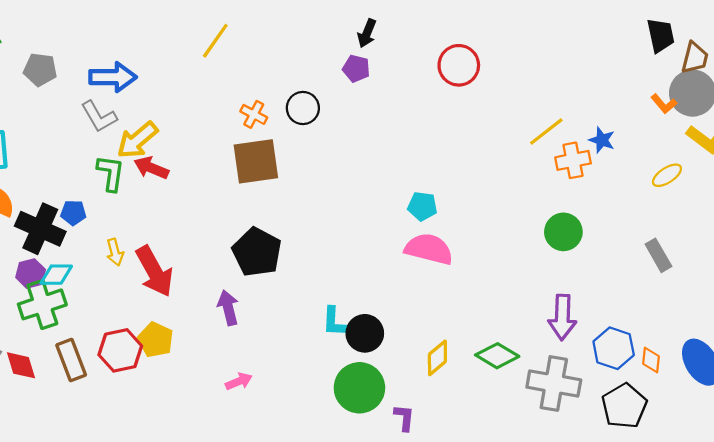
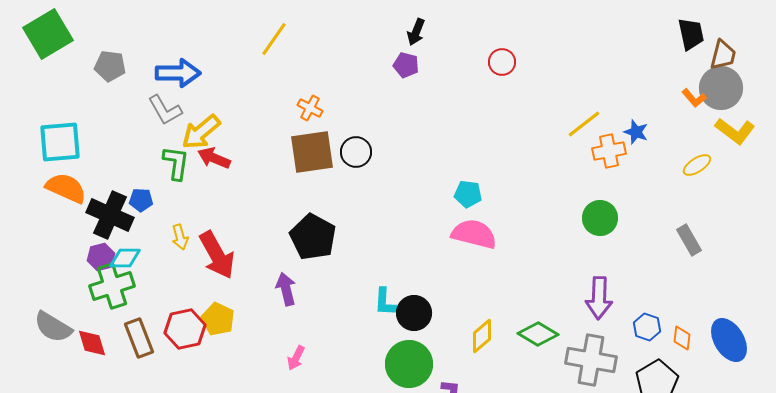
red circle: (459, 65) -> (502, 62), size x0.7
black circle: (303, 108) -> (356, 152), moved
blue hexagon: (614, 348) -> (647, 327), size x0.7
pink arrow: (239, 381) -> (296, 358), turned 140

